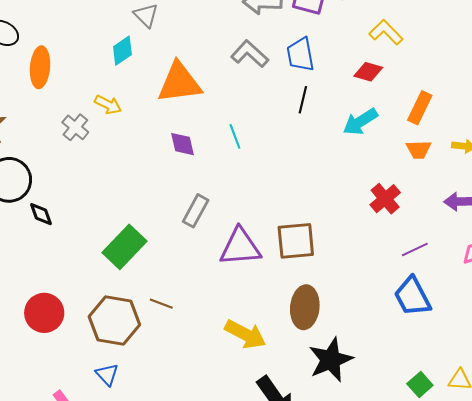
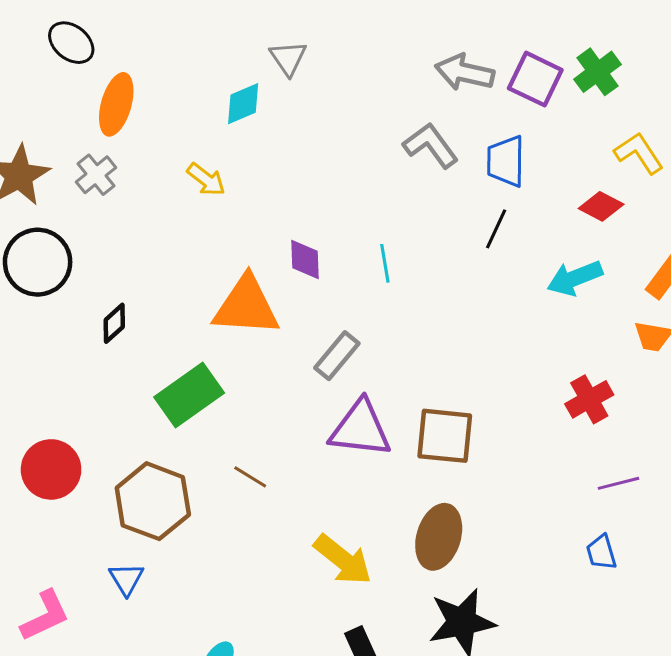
orange triangle: (179, 83) -> (246, 306), moved
gray cross: (75, 127) -> (96, 175), moved
gray rectangle: (196, 211) -> (337, 356), moved
black diamond: (41, 214) -> (114, 323), moved, turned 56
blue trapezoid: (412, 297) -> (601, 552), size x0.6
brown line: (161, 304) -> (250, 477), moved

